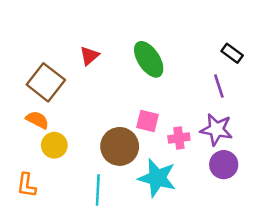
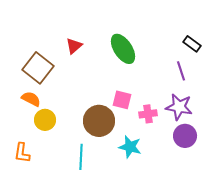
cyan star: (157, 178) -> (130, 147), size x0.7

